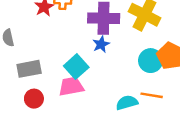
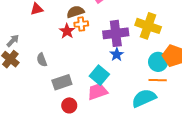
orange line: (152, 95) -> (158, 80), moved
cyan semicircle: (127, 103) -> (144, 98), size x1.4

